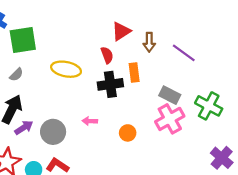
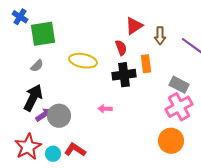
gray circle: (53, 132) -> (59, 116), moved
orange circle: (128, 133) -> (171, 141), moved, size x1.6

